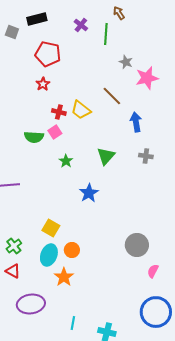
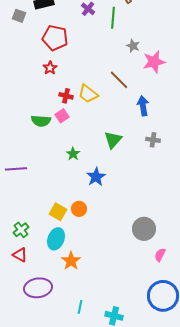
green star: (66, 161) -> (73, 154), moved
orange circle: (72, 250) -> (79, 209), moved

